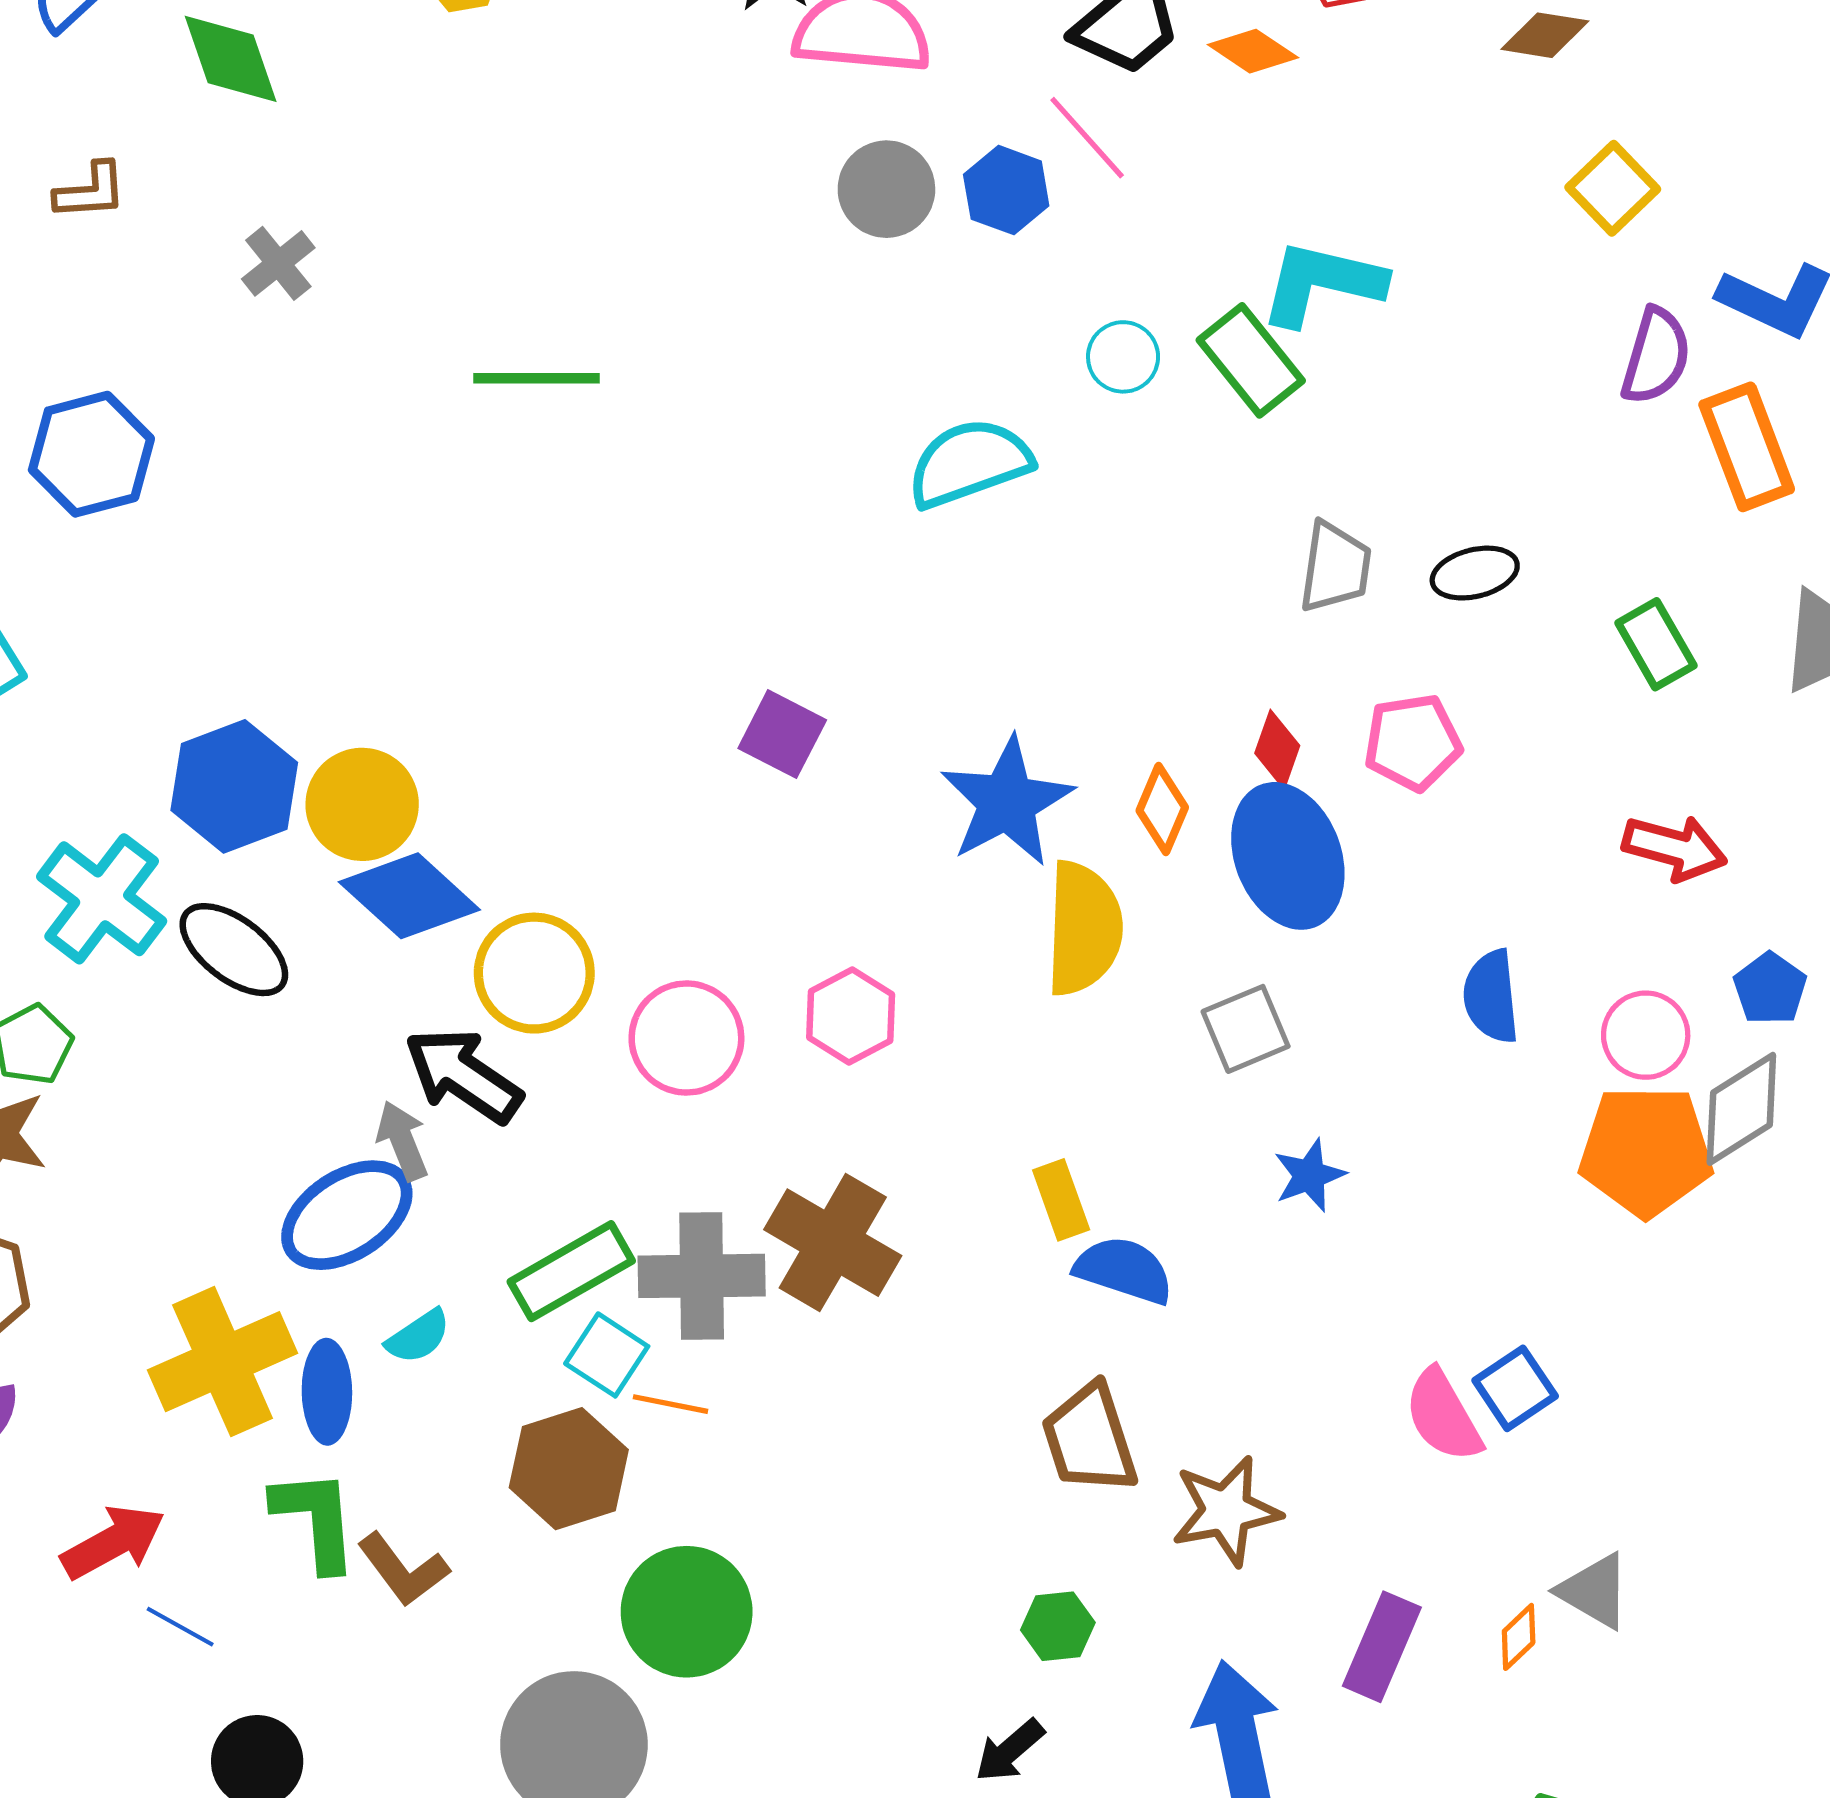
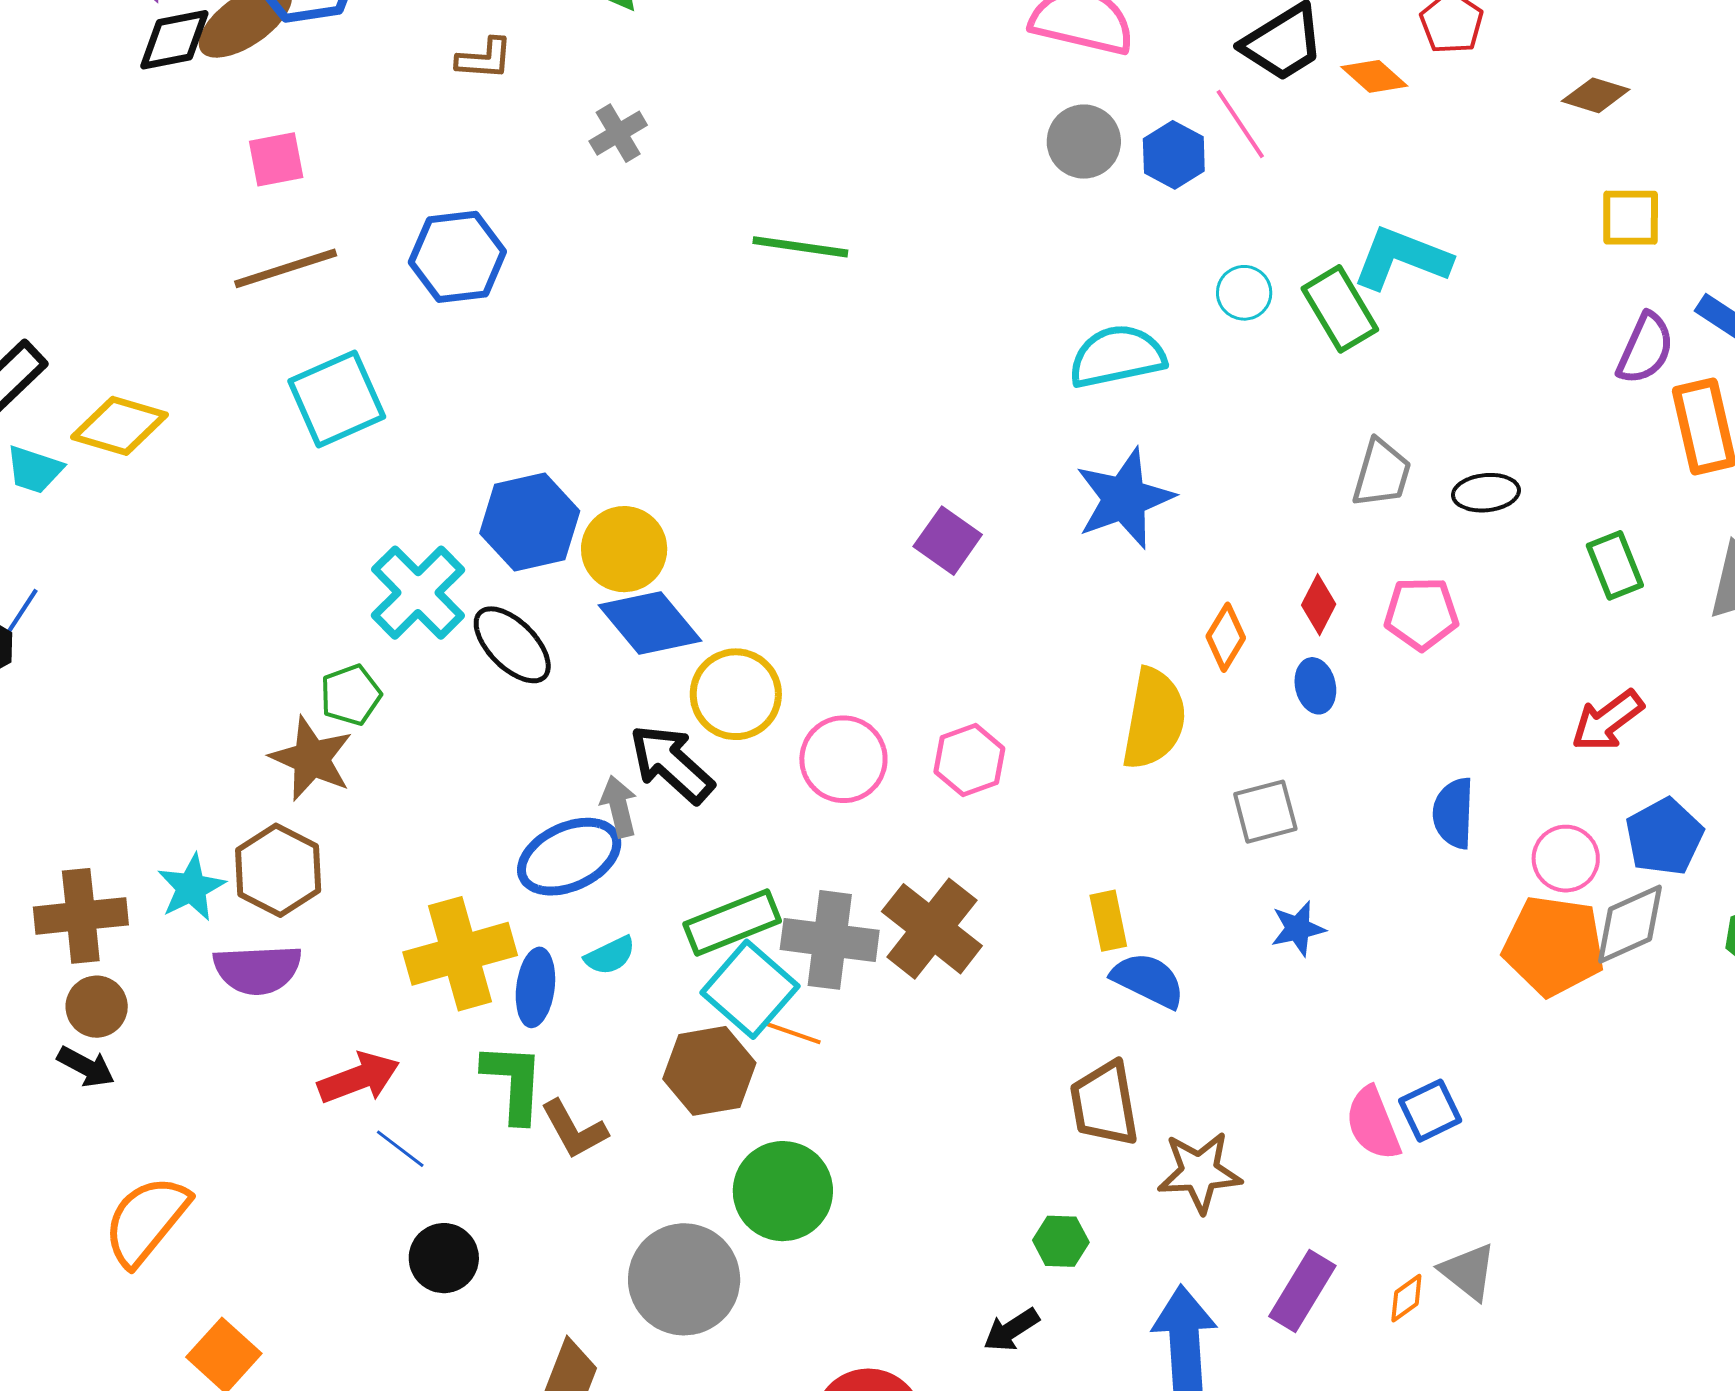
yellow square: (1613, 188) -> (1631, 218), turned 36
blue star: (1007, 802) -> (1124, 498), moved
red arrow: (1675, 848) -> (1607, 721), turned 120
blue ellipse: (1288, 856) -> (1315, 686), size x0.5
blue pentagon: (1770, 989) -> (1664, 837), size x1.4
cyan square: (607, 1355) -> (750, 989), size x1.5

